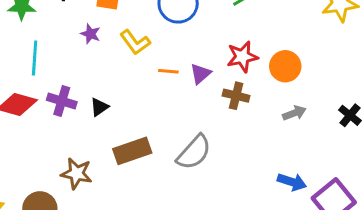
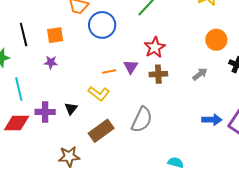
yellow L-shape: (135, 42) -> (99, 94), moved
orange circle: (285, 66) -> (216, 40), moved

